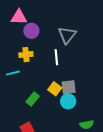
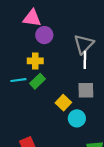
white line: (56, 57) -> (85, 60), moved
gray square: (69, 87) -> (86, 90), moved
green rectangle: (33, 99) -> (37, 81), moved

